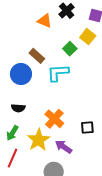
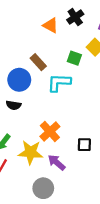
green square: (70, 49) -> (74, 58), turned -32
black semicircle: (18, 108) -> (14, 105), moved
yellow star: (38, 140) -> (31, 152), turned 30

